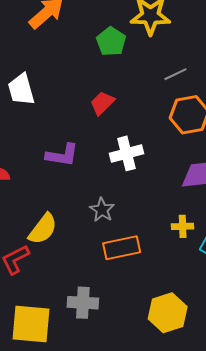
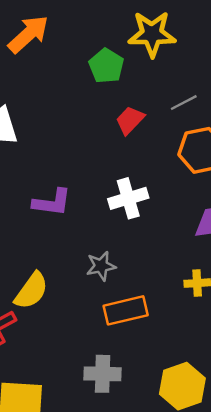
red trapezoid: (102, 103) -> (130, 120), moved
gray star: (102, 210) -> (101, 266), turned 30
gray cross: (83, 303) -> (103, 374), moved

